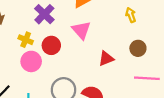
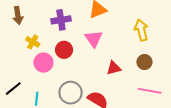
purple cross: (44, 14) -> (61, 20), turned 30
yellow arrow: (131, 15) -> (141, 30), size x1.5
yellow cross: (26, 40) -> (33, 42), moved

